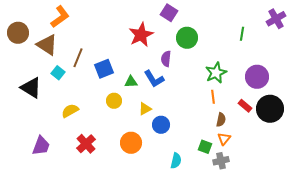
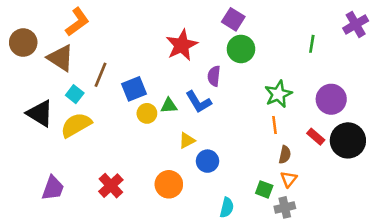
purple square: (169, 13) -> (233, 19), moved
yellow circle: (114, 101) -> (147, 113), moved
yellow semicircle: (70, 111) -> (76, 125), moved, size x1.4

